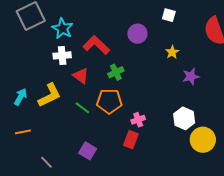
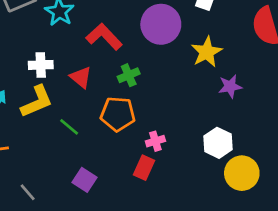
purple circle: (137, 34) -> (161, 24), size x1.5
yellow star: (172, 52) -> (207, 52), size x1.6
white cross: (62, 55) -> (41, 65), moved
green line: (82, 108) -> (69, 127), moved

